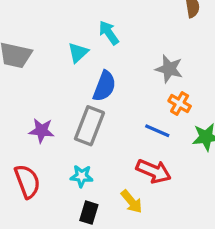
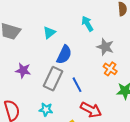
cyan arrow: (109, 33) -> (87, 24), moved
purple star: (42, 131) -> (23, 70), moved
blue line: (157, 131) -> (77, 85), moved, turned 35

